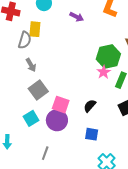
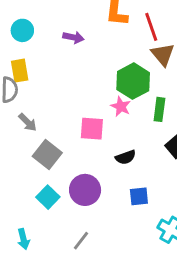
pink star: (104, 72) -> (121, 107), moved
pink square: (61, 105) -> (92, 129), moved
black semicircle: (90, 106) -> (126, 157), turned -136
gray line: (45, 153) -> (81, 241), turned 32

